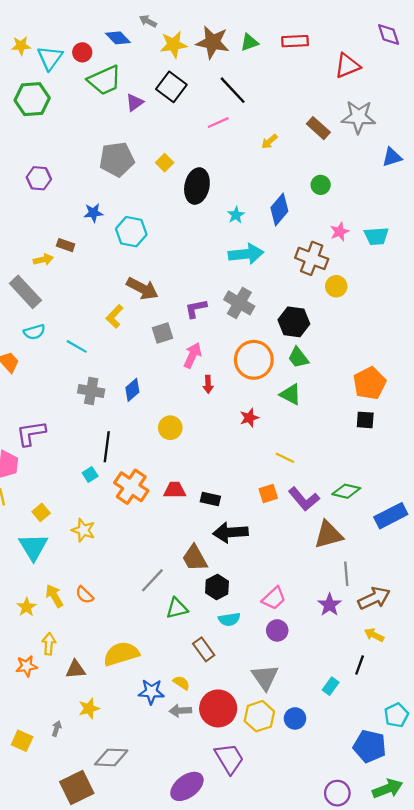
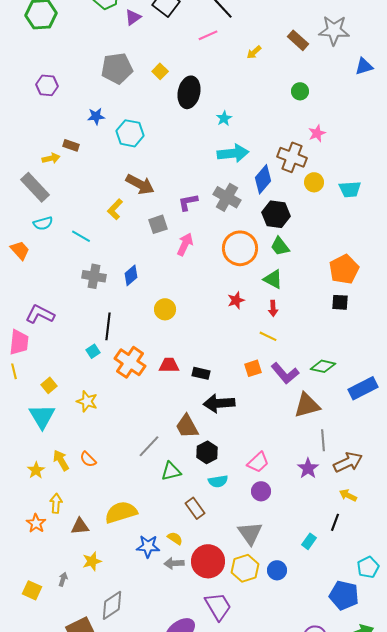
blue diamond: (279, 209) -> (263, 179), moved
cyan trapezoid: (376, 236) -> (350, 189), moved
red arrow: (208, 384) -> (273, 308), moved
purple L-shape: (31, 433) -> (40, 314), turned 36
orange star: (27, 666) -> (36, 523), turned -30
gray diamond: (111, 757) -> (112, 605), turned -36

